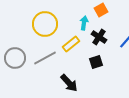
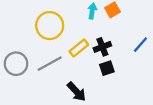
cyan arrow: (84, 23) -> (92, 11), moved
black cross: (99, 37) -> (102, 47), moved, turned 35

